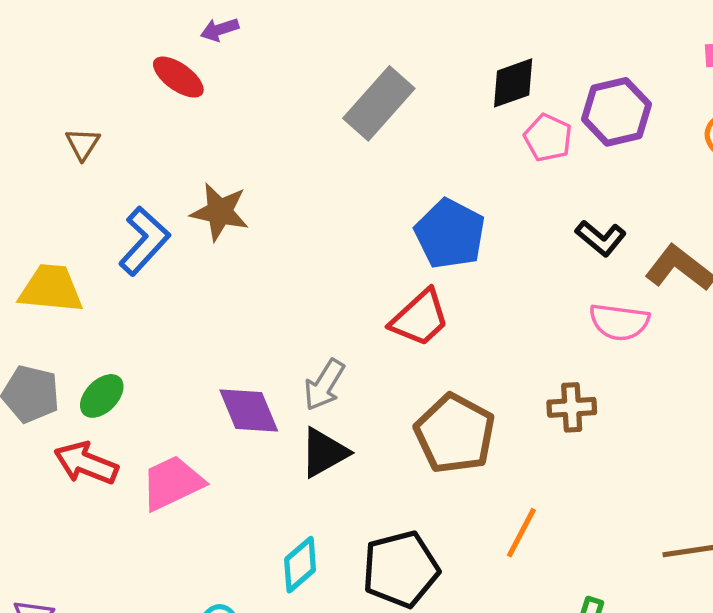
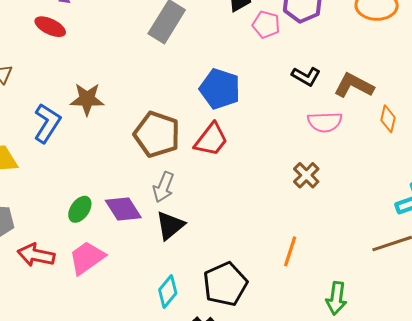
green ellipse: (102, 396) -> (80, 209), moved
brown cross: (572, 407) -> (306, 175), turned -32
brown pentagon: (455, 434) -> (157, 134), moved

